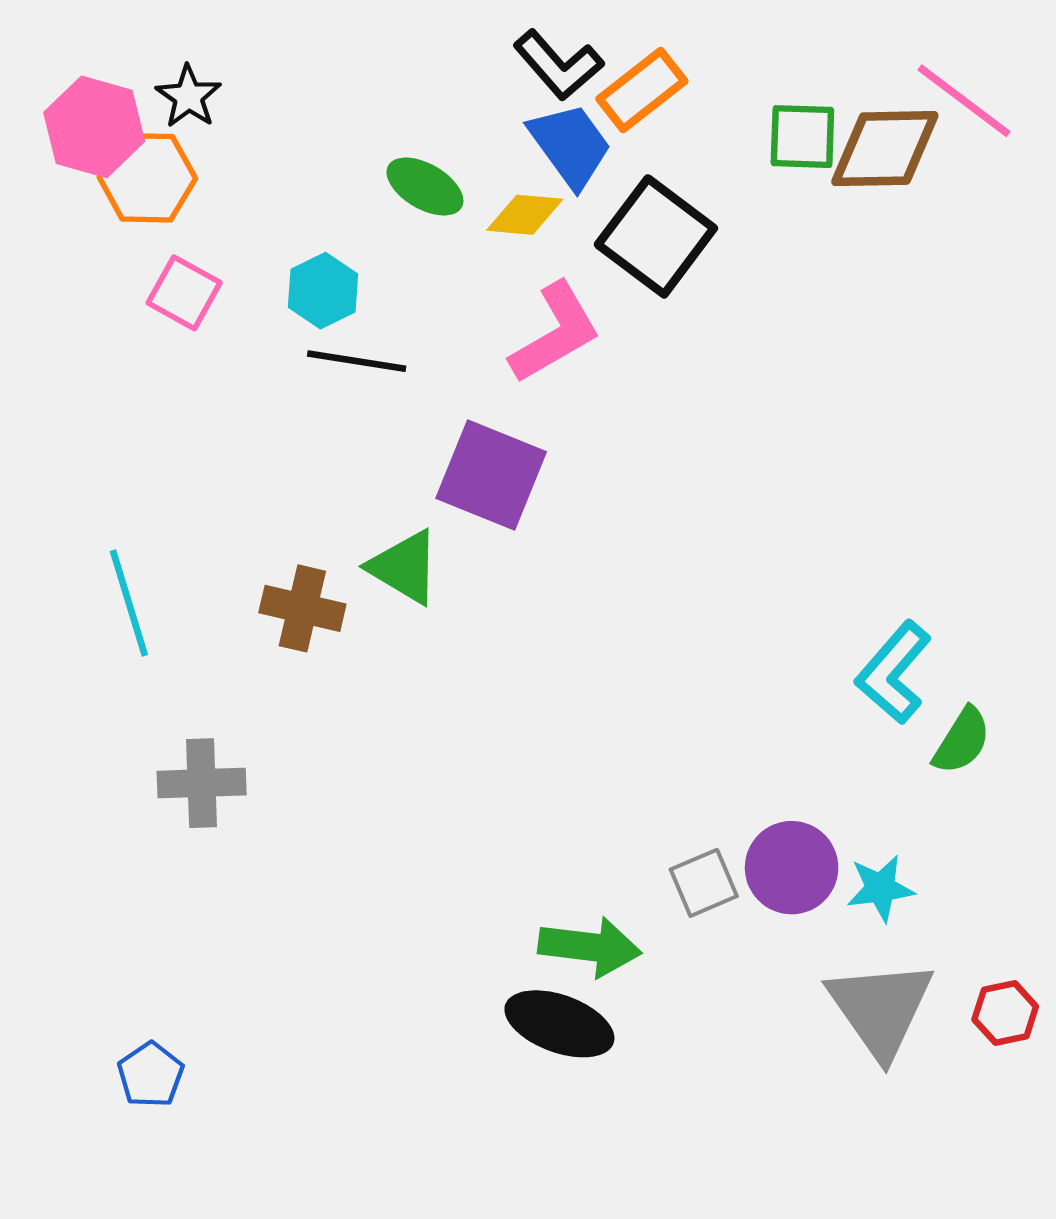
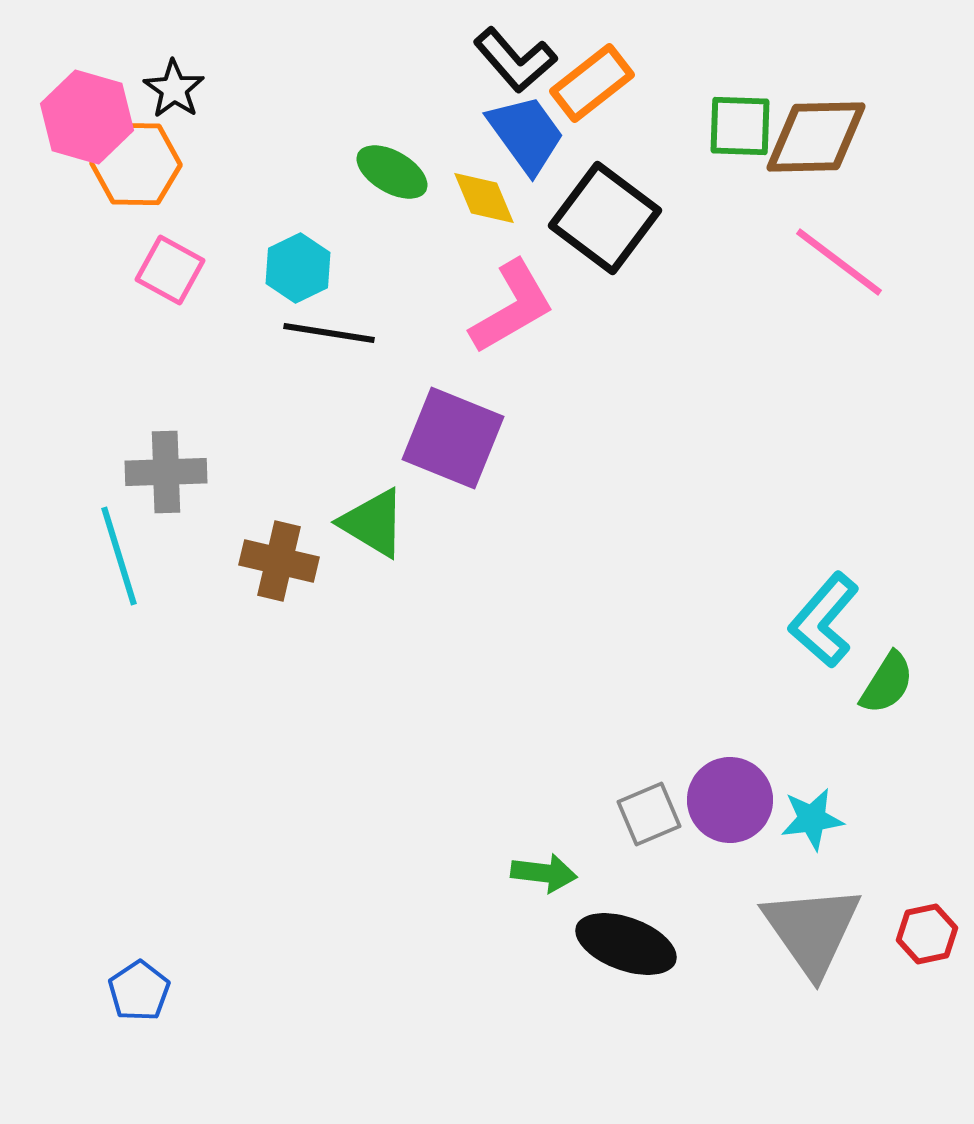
pink line: (964, 101) -> (839, 262), moved
yellow diamond: (525, 215) -> (484, 198), turned 62
gray cross: (202, 783) -> (166, 472), moved
green arrow: (590, 947) -> (544, 873), size x0.7
black ellipse: (559, 1024) -> (626, 944), moved

